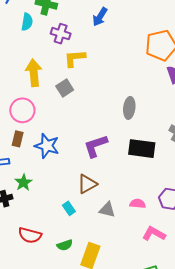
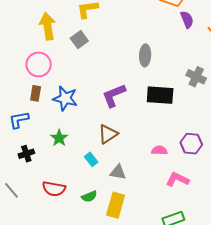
green star: (24, 182) -> (59, 138), moved
gray triangle: (107, 210) -> (118, 172), moved

